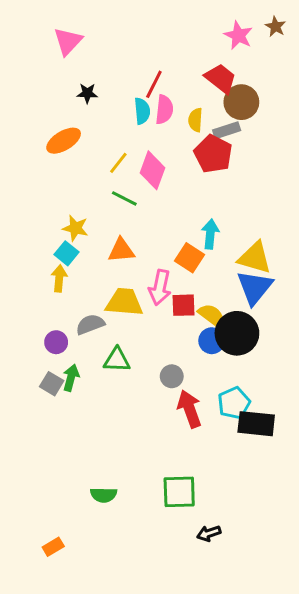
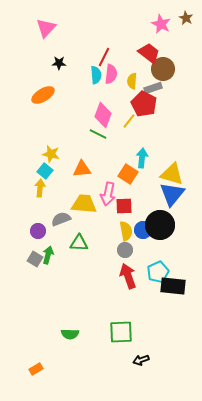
yellow line: (118, 163) -> (129, 121), moved
green line: (124, 198) -> (98, 134), moved
yellow semicircle: (212, 316) -> (126, 231), moved, turned 42
gray circle: (172, 376) -> (125, 250), moved

